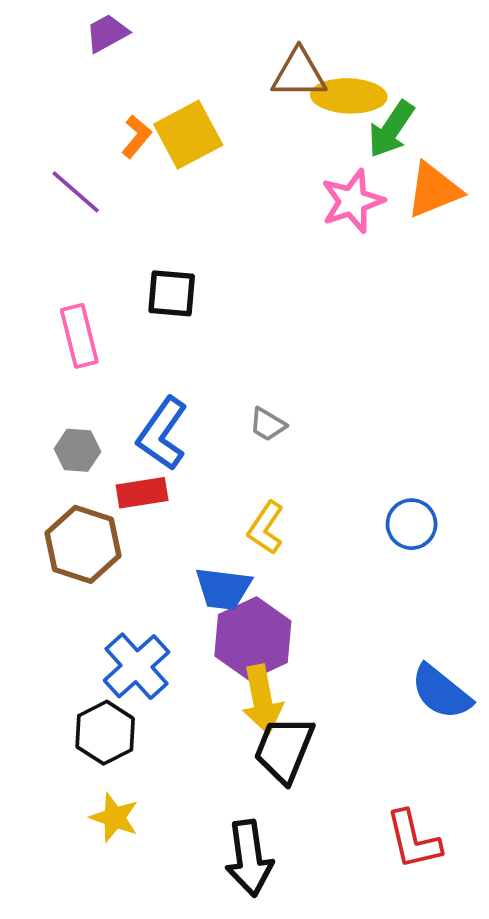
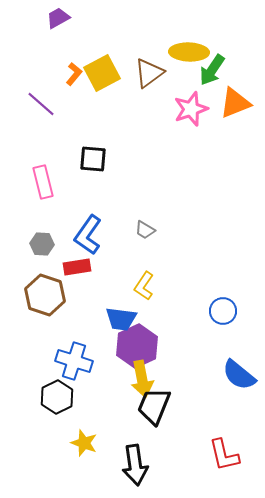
brown triangle: (299, 74) -> (149, 73), moved, turned -36
blue circle: (412, 524) -> (223, 311), moved
blue cross: (137, 666) -> (74, 361), turned -30
yellow star: (114, 818) -> (84, 443), moved

